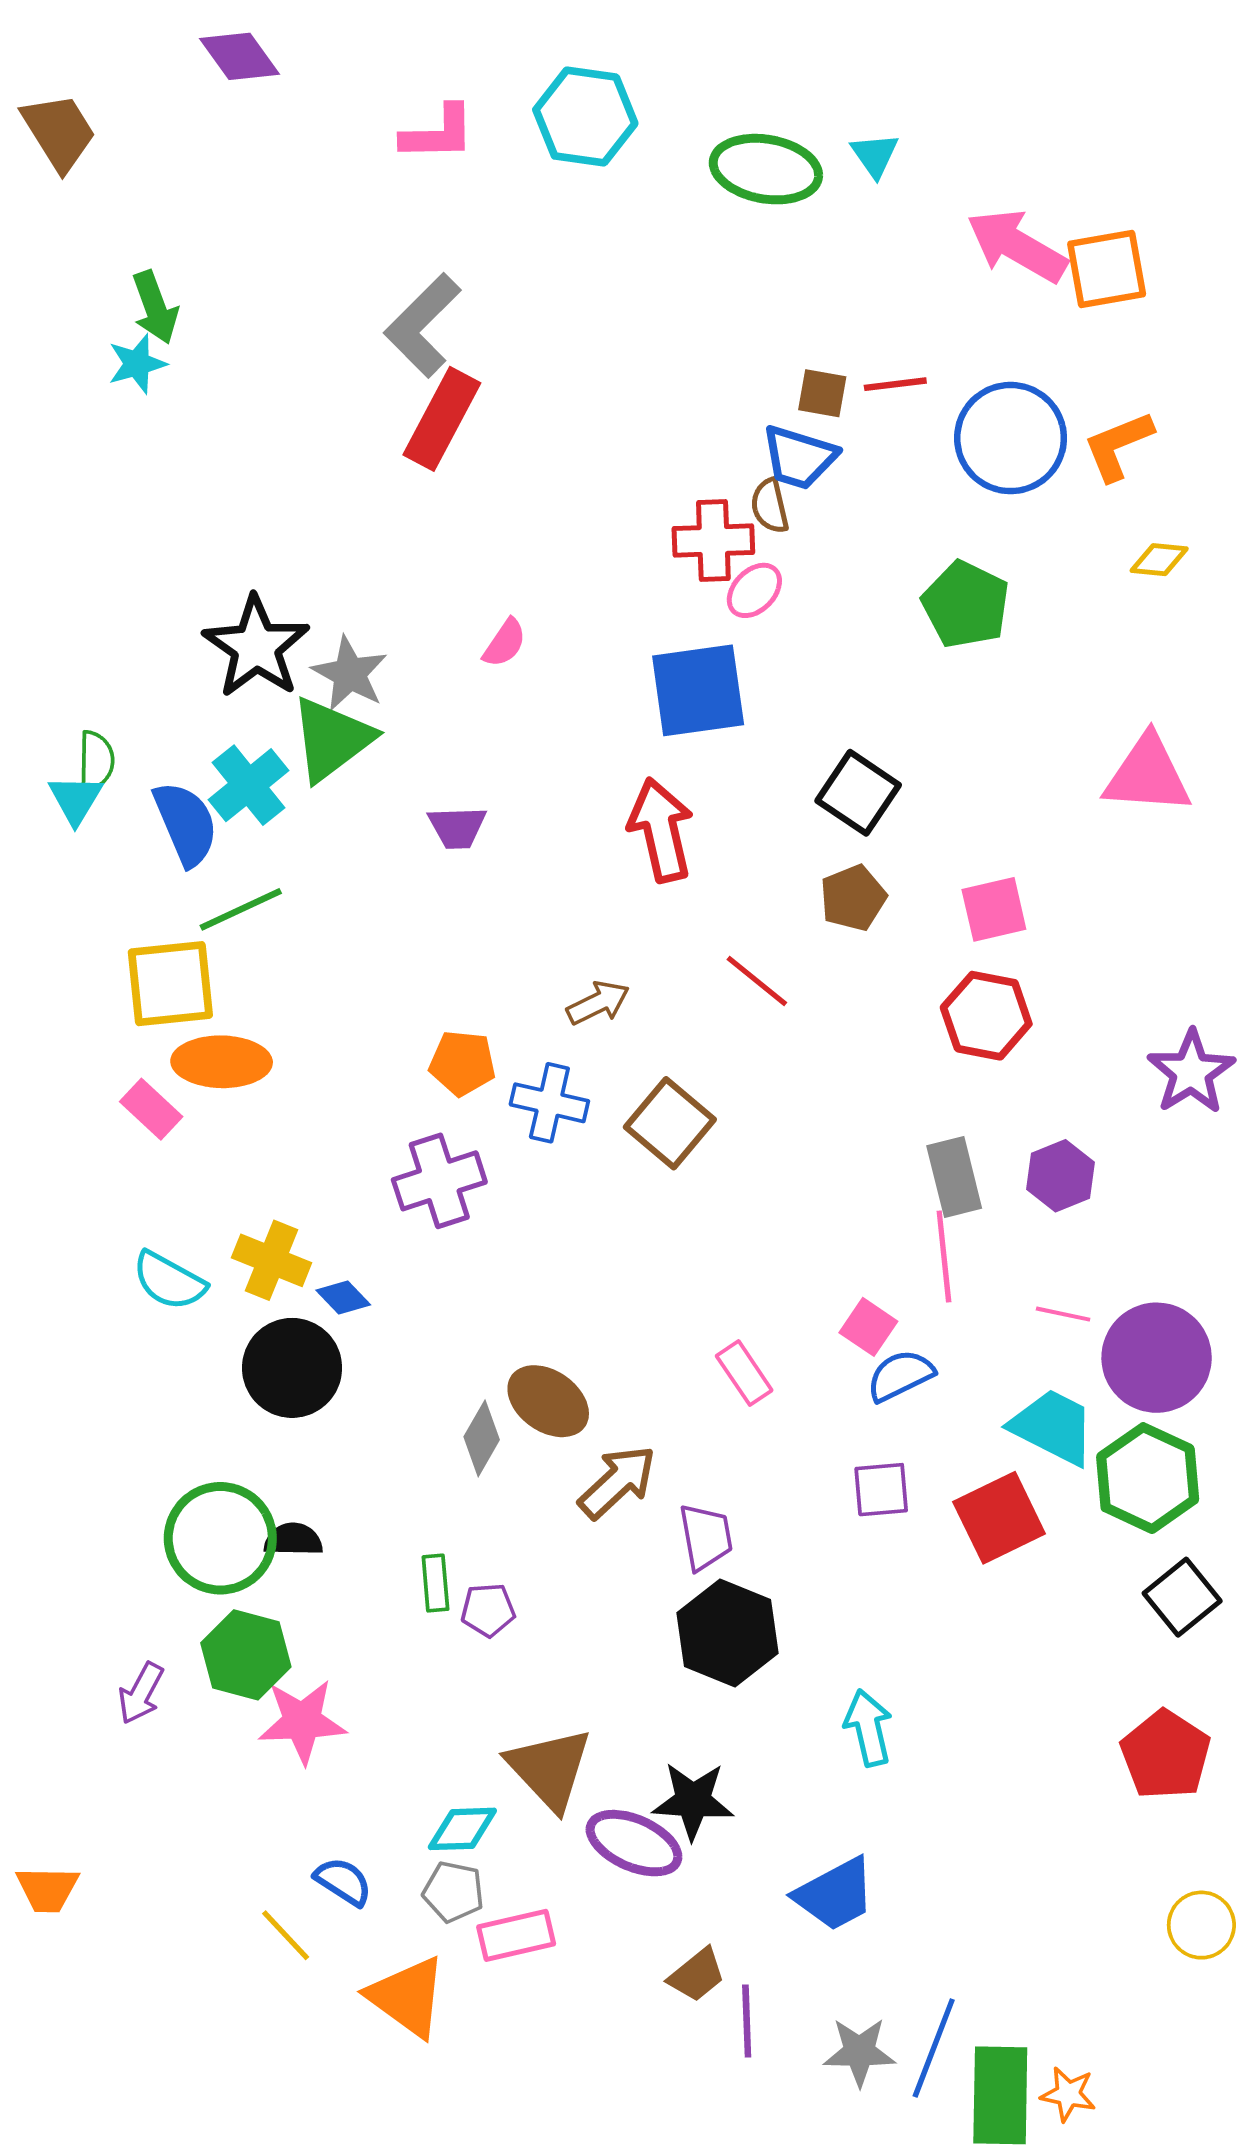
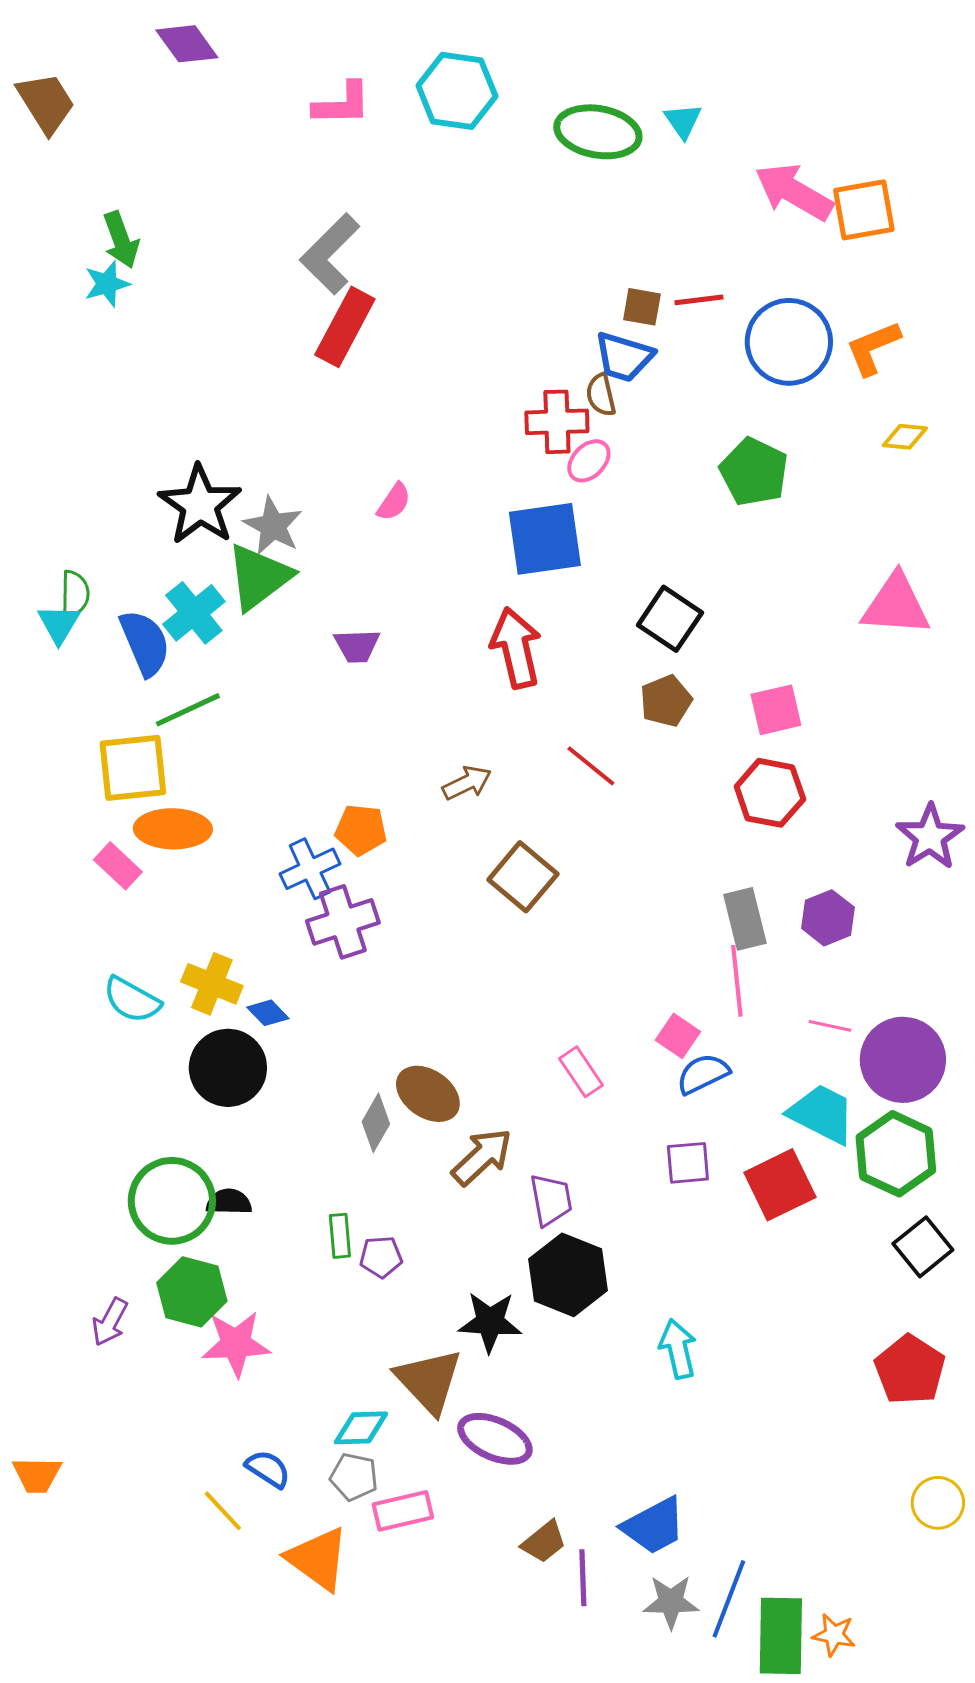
blue cross: (549, 1103) -> (310, 869), moved, turned -38
black star: (693, 1801) -> (490, 1322), moved
blue trapezoid: (835, 1894) -> (654, 1526), moved

